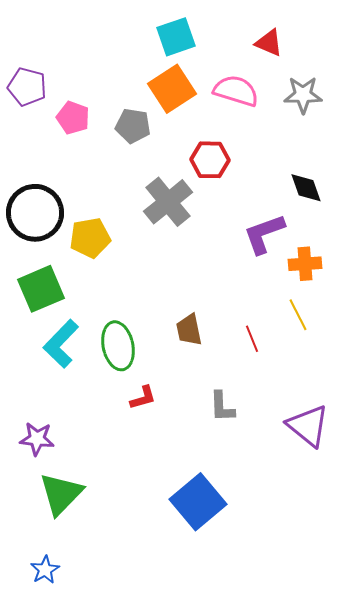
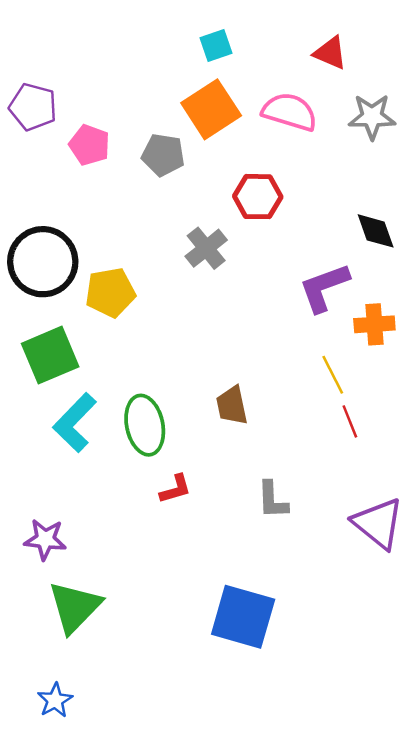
cyan square: (176, 37) -> (216, 45), size x0.7
gray cross: (168, 202) -> (206, 248), size x0.7
yellow line: (298, 315) -> (333, 375), moved
red line: (252, 339) -> (350, 421), moved
blue square: (198, 502) -> (243, 617), turned -34

